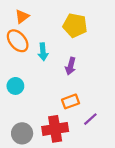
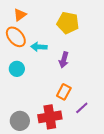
cyan arrow: (43, 52) -> (39, 47), turned 98
cyan circle: (15, 86) -> (17, 69), moved
orange rectangle: (71, 101) -> (64, 92), turned -42

